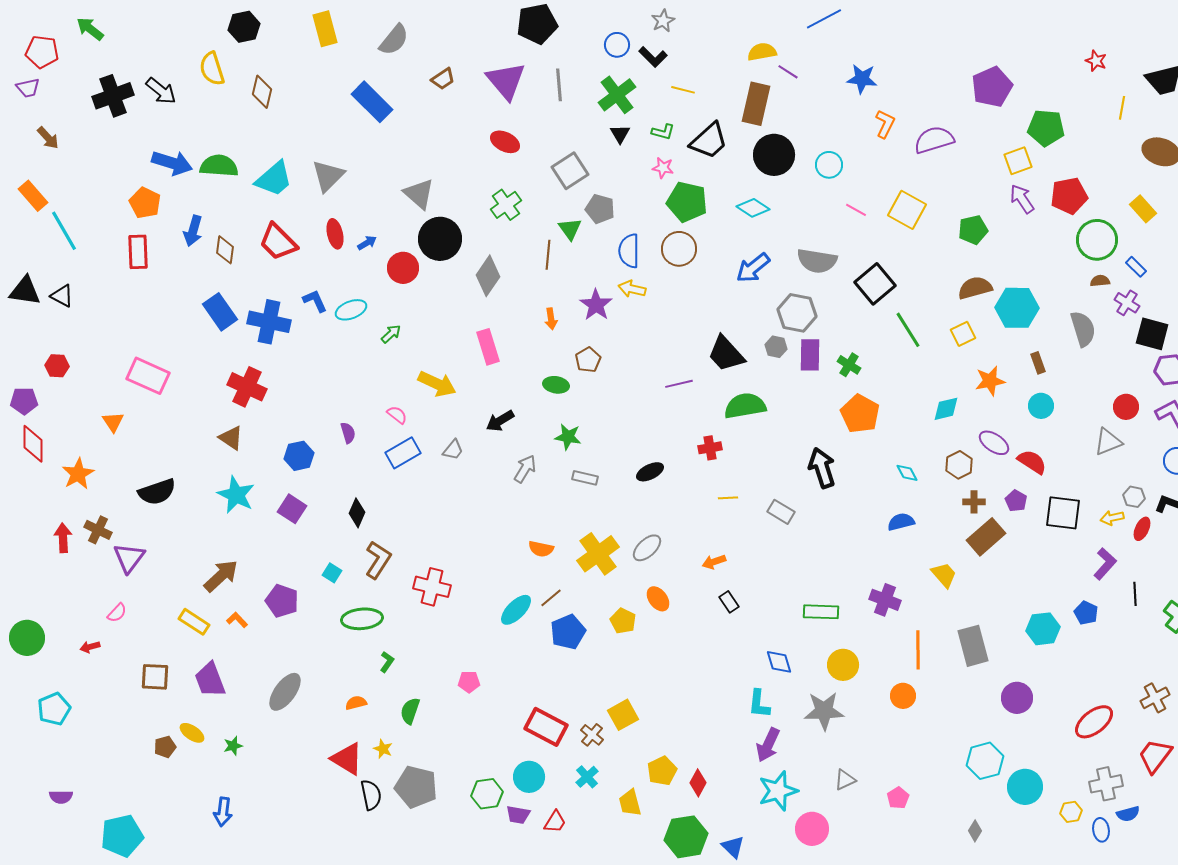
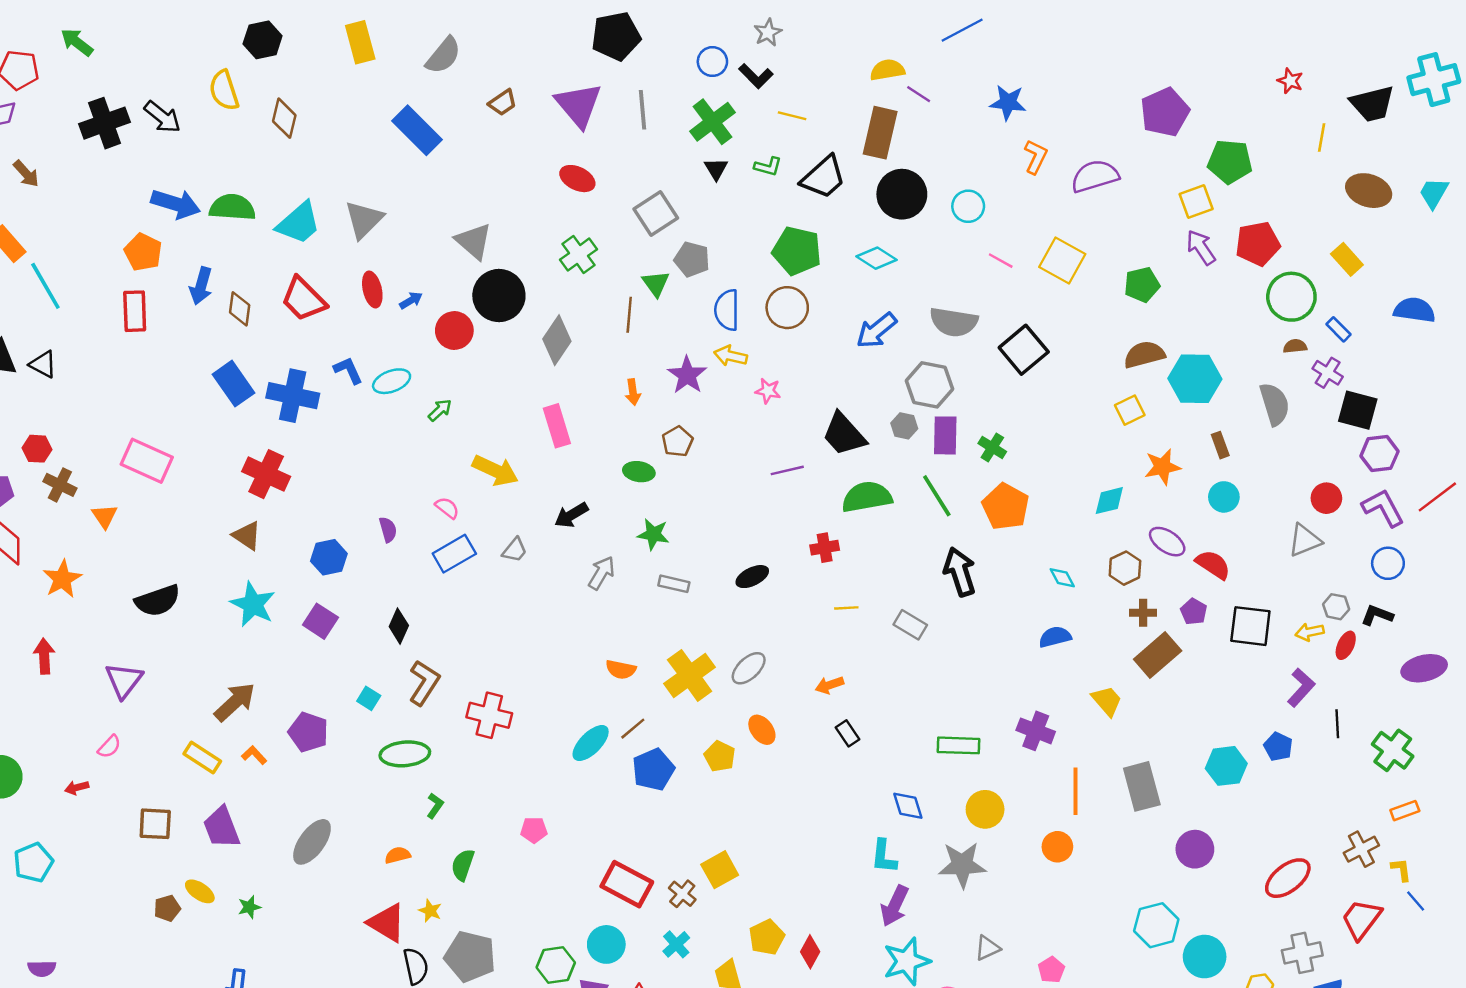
pink star: (663, 168) -> (768, 391), moved
green line: (908, 330) -> (937, 496), moved
brown cross: (98, 530) -> (60, 485), moved

